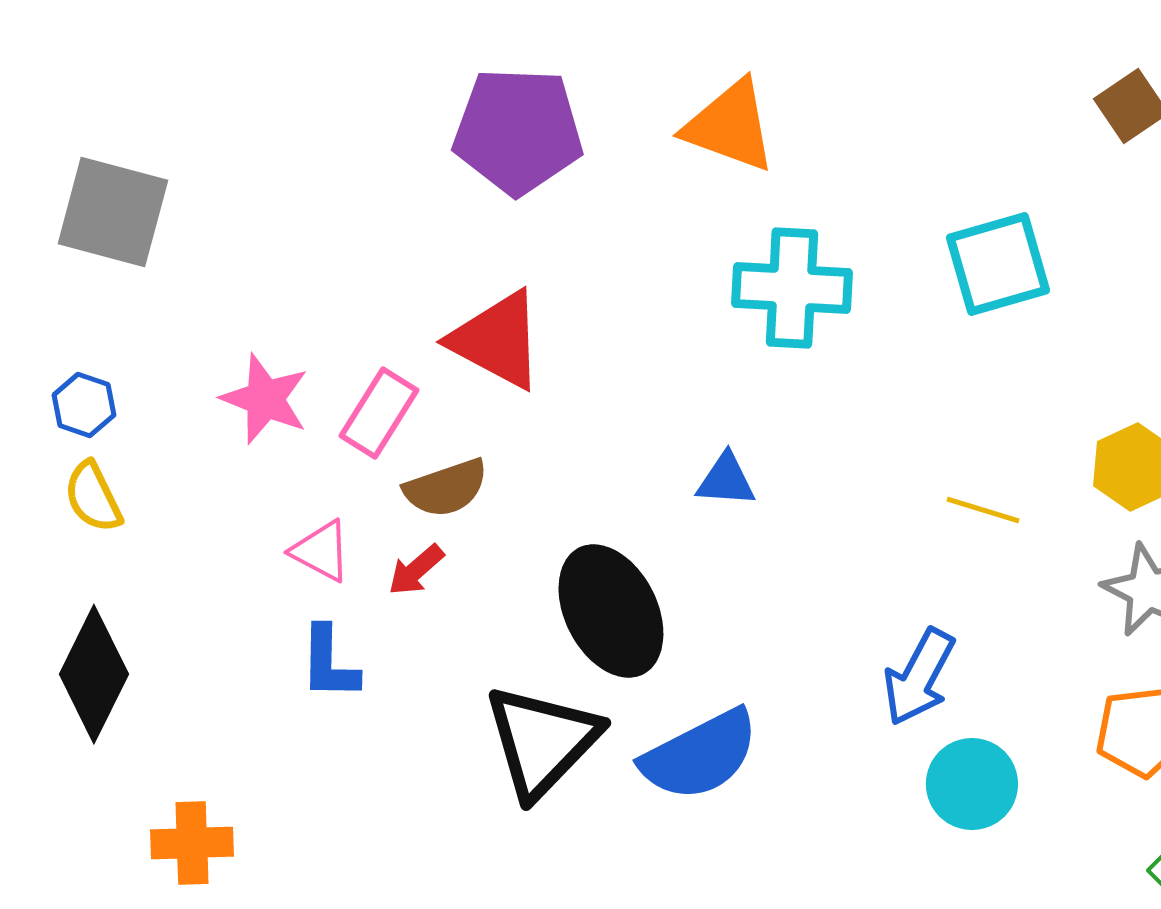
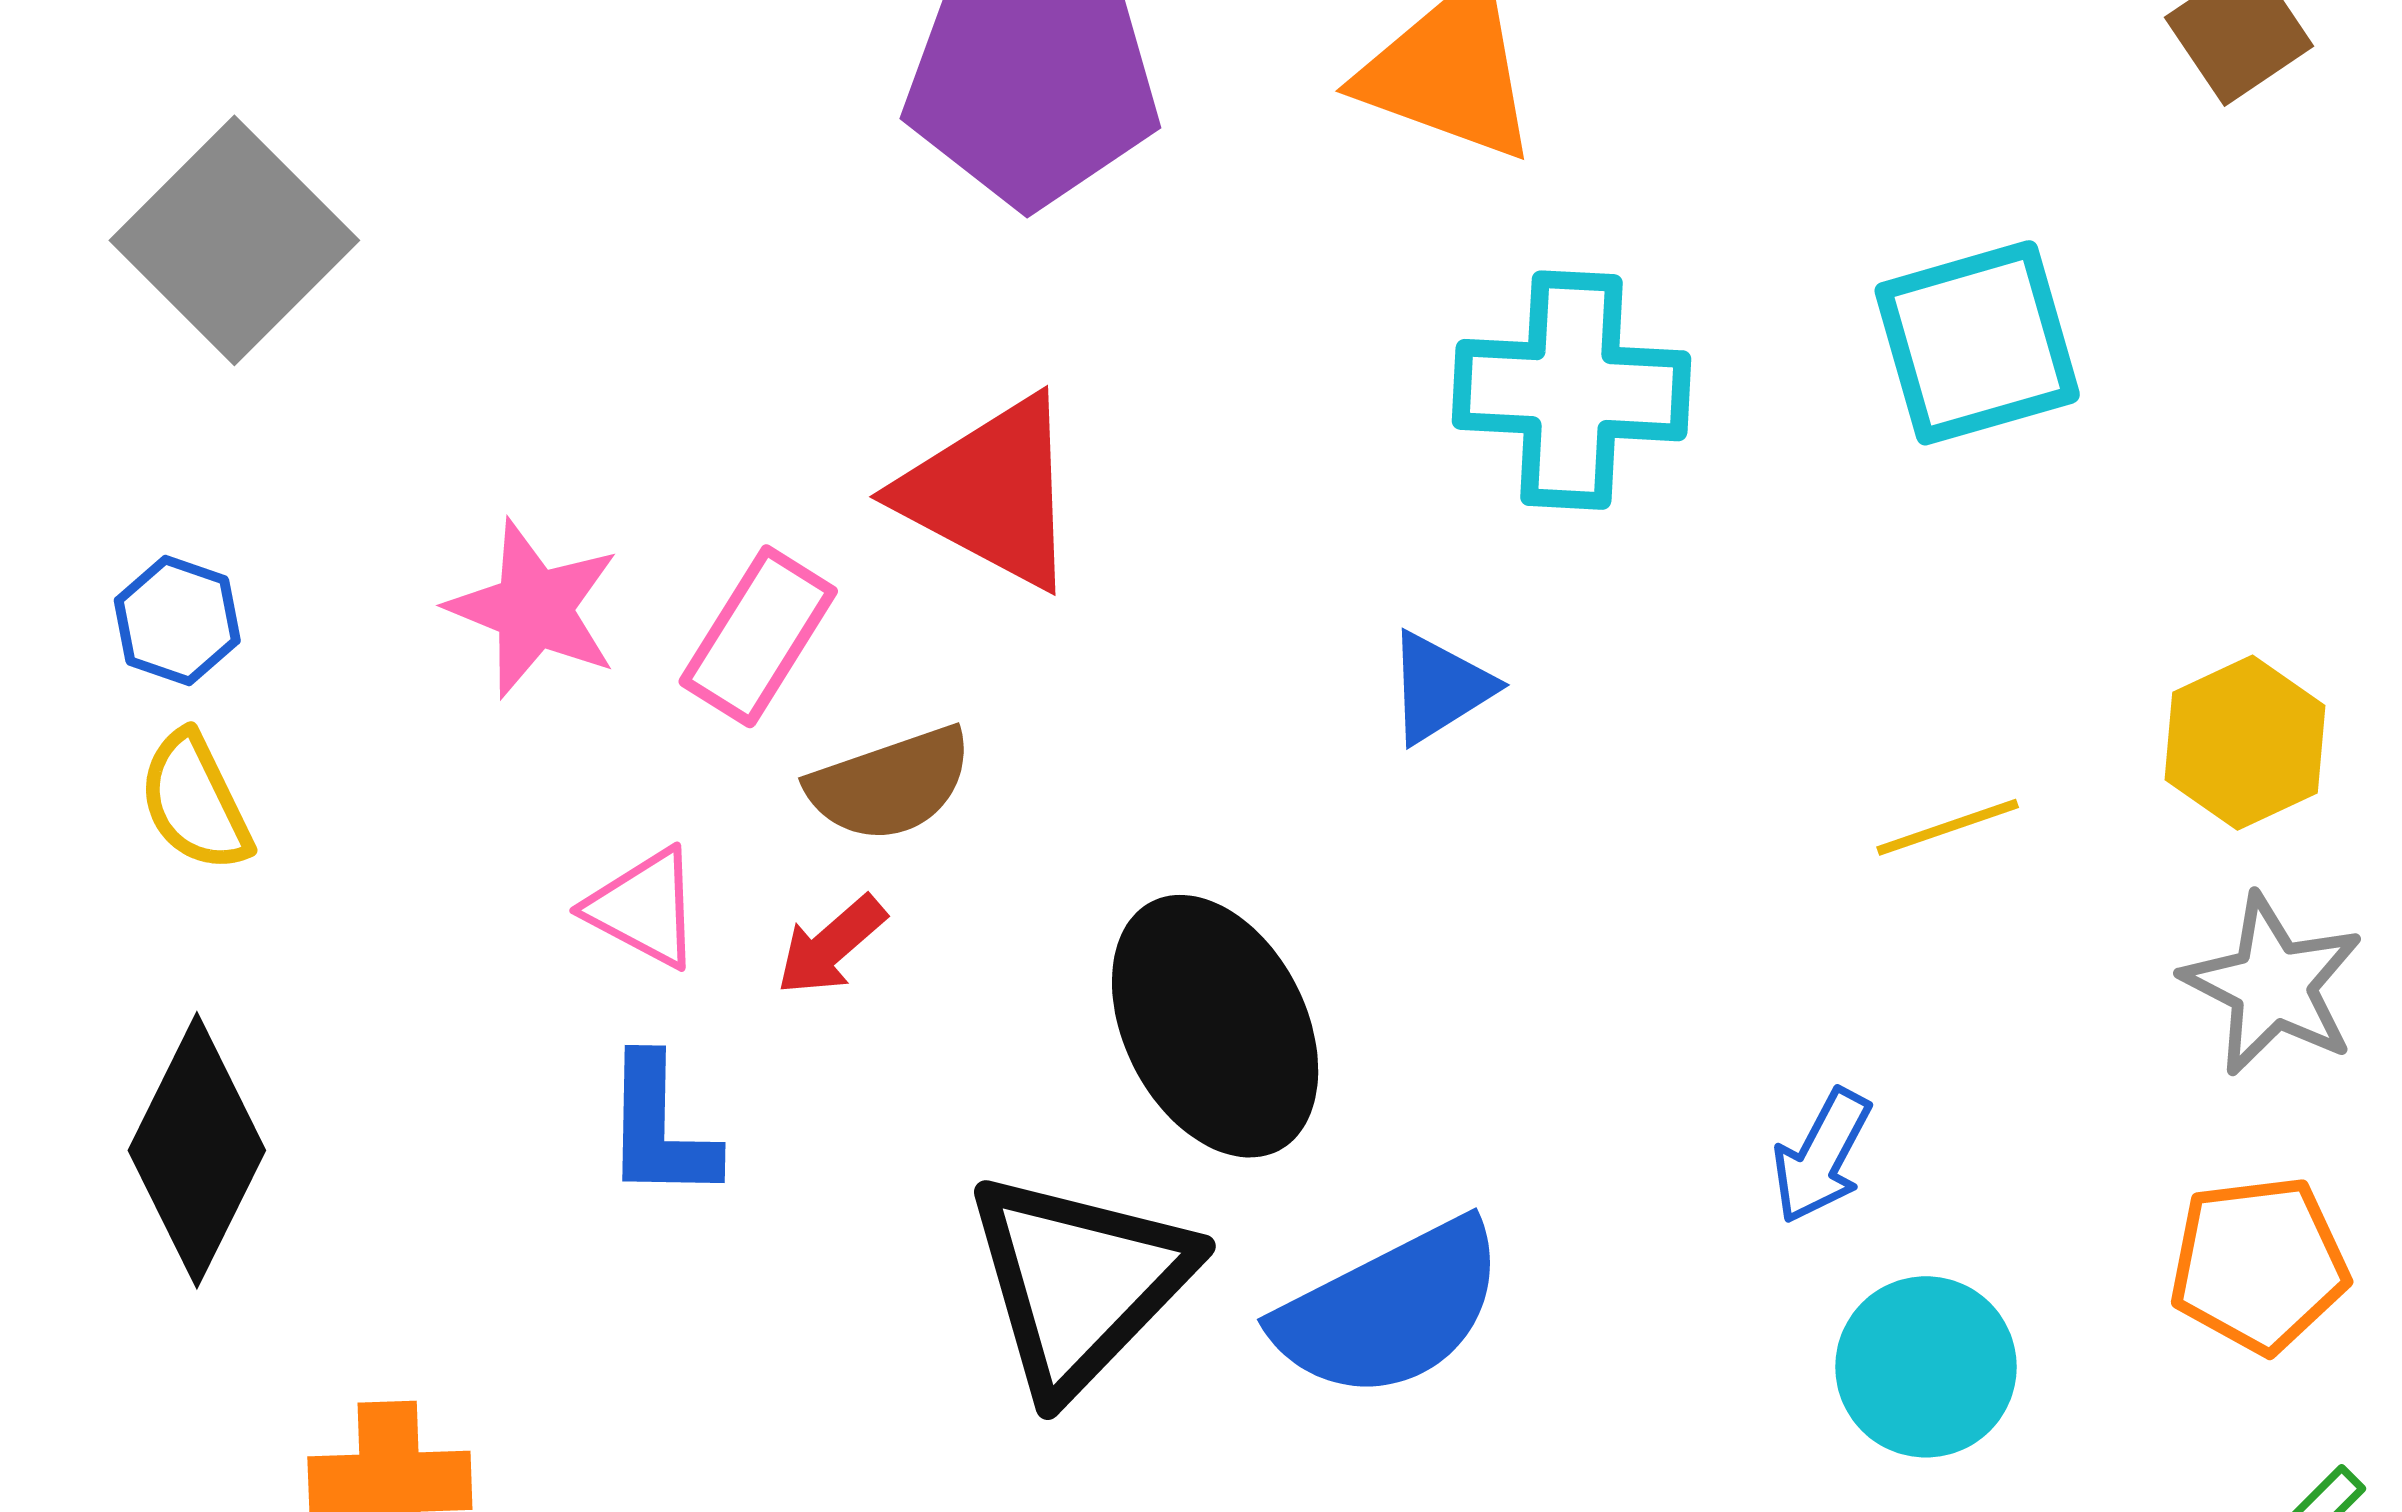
gray square: (113, 212) -> (234, 240), turned 30
blue triangle: (726, 480) -> (1440, 687), moved, turned -36
yellow line: (983, 510) -> (1948, 827), turned -36
blue arrow: (919, 677) -> (1822, 1156), size x0.7

